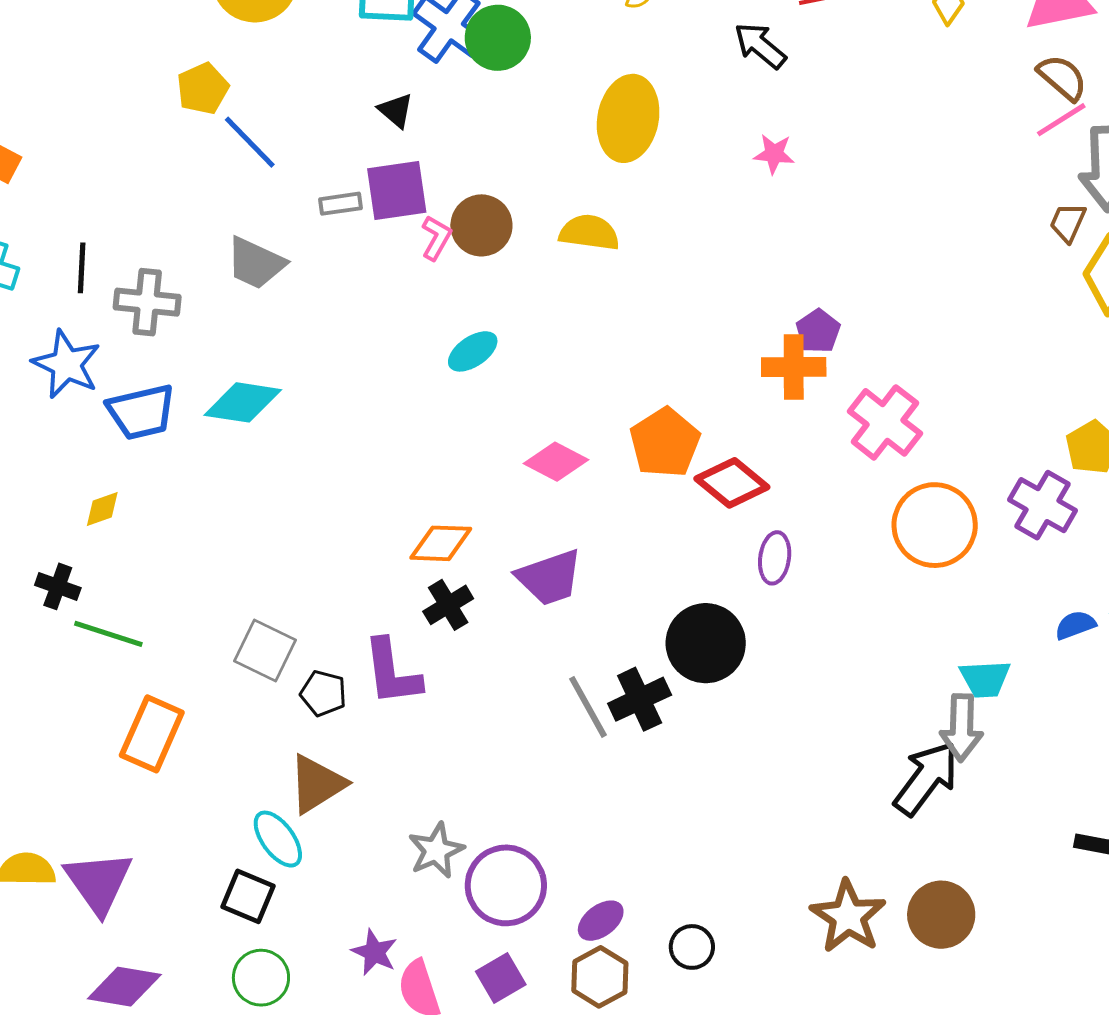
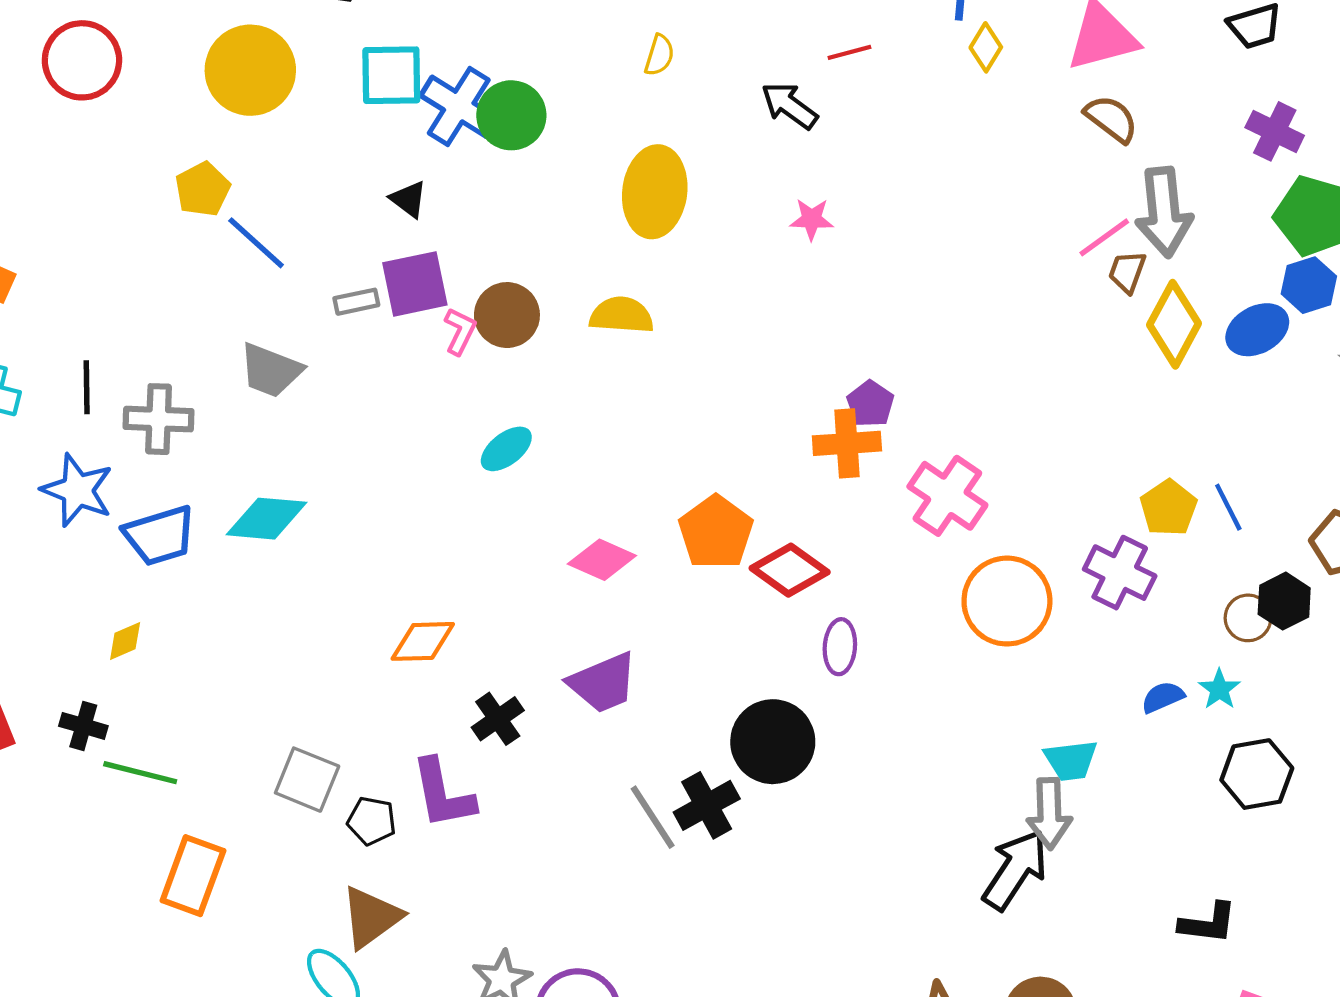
pink line: (1061, 120) -> (1104, 237), moved
orange diamond: (441, 543) -> (423, 641), moved

